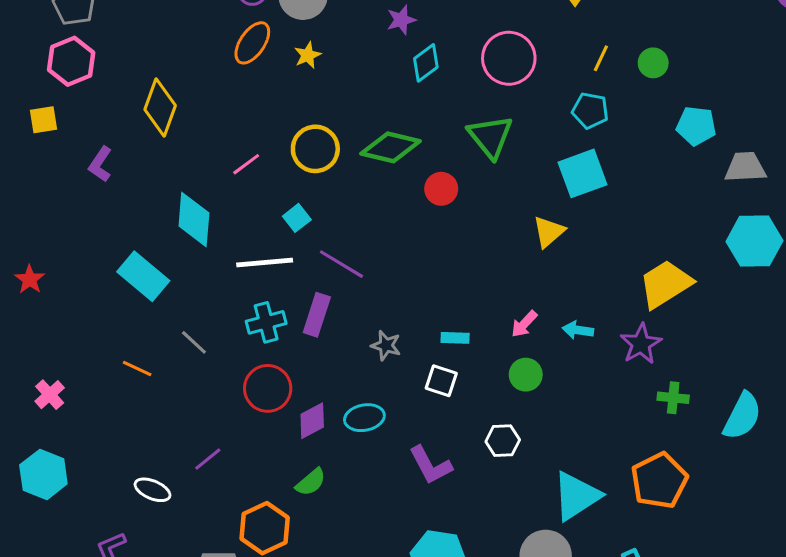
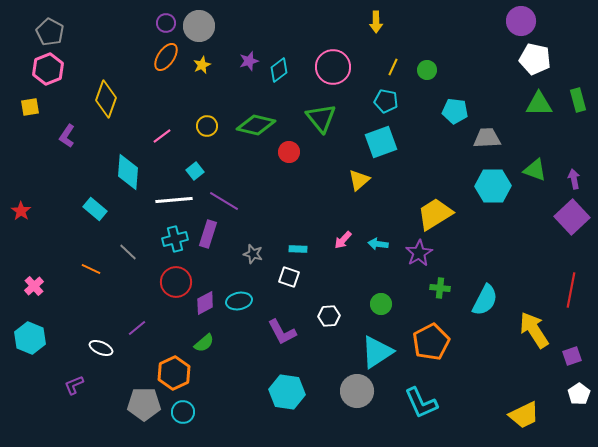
purple star: (401, 20) -> (249, 61), moved
yellow circle: (315, 149) -> (207, 126), size x0.7
cyan rectangle: (143, 276) -> (95, 209), size x0.7
green circle: (526, 375) -> (381, 304), moved

